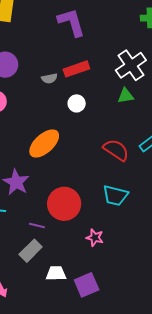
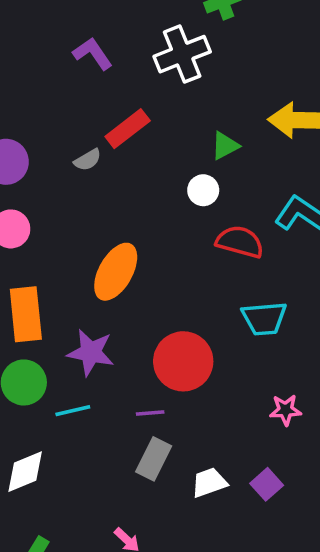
purple L-shape: (71, 22) -> (93, 54), size x0.7
white cross: (131, 65) -> (182, 54), moved, turned 32
white circle: (77, 103) -> (203, 190), moved
pink star: (95, 238) -> (285, 410), moved
purple square: (87, 285) -> (267, 484), size x0.7

